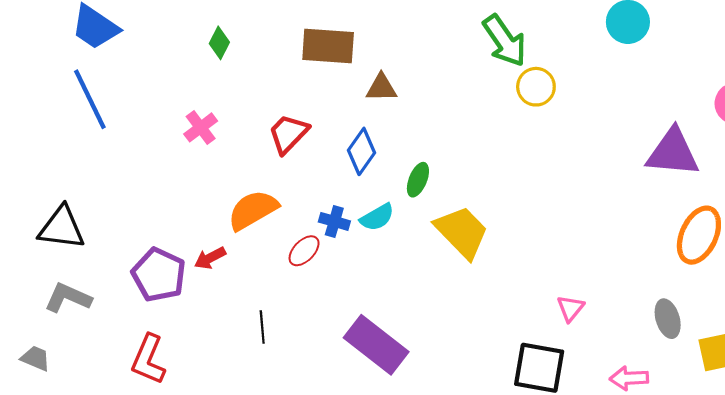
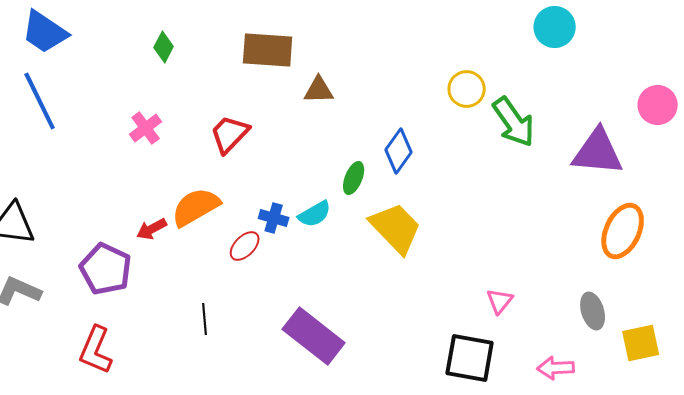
green arrow: (505, 41) -> (514, 122), moved
blue diamond: (361, 151) -> (399, 151), moved
red arrow: (210, 258) -> (152, 229), moved

